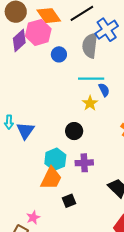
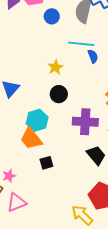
yellow star: (90, 103) -> (55, 67), moved
purple cross: (84, 163) -> (85, 122), moved, size x1.4
orange trapezoid: (51, 178) -> (31, 139), turned 110

